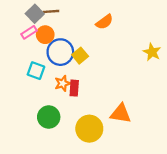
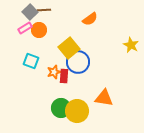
blue circle: (60, 52) -> (78, 62), moved
yellow square: (80, 56) -> (69, 48), size x1.5
green circle: (49, 117) -> (61, 108), moved

